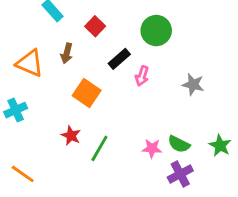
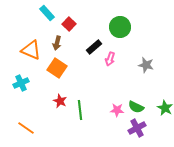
red square: (95, 26) -> (69, 24), moved
orange square: (87, 93) -> (57, 68), moved
green line: (99, 148) -> (80, 110), turned -36

